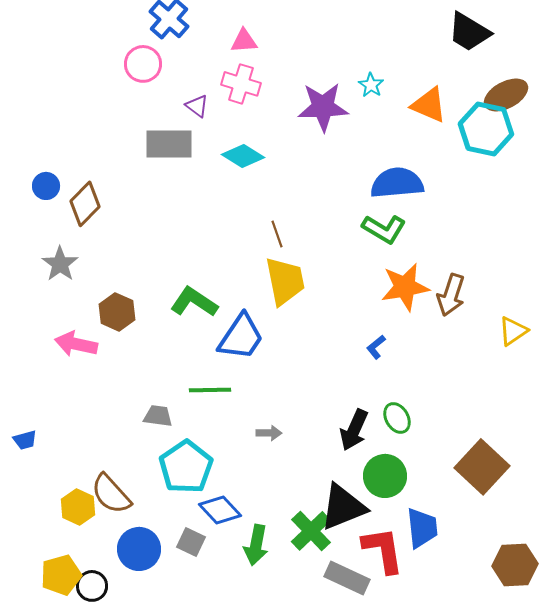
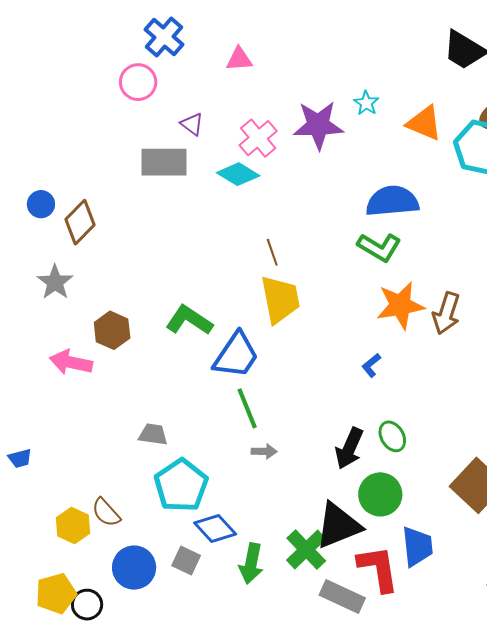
pink cross: (241, 84) -> (258, 138), moved, turned 33
green line: (210, 390) -> (247, 408), moved, turned 69
brown semicircle: (111, 494) -> (106, 512), size x0.7

